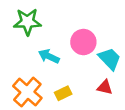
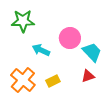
red triangle: (105, 87) -> (88, 76), turned -32

